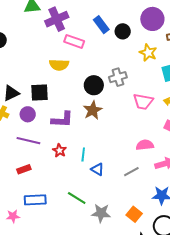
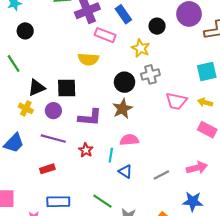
blue rectangle: (101, 25) -> (123, 14), moved
yellow star: (148, 53) -> (141, 48), moved
pink semicircle: (145, 145) -> (129, 140), moved

